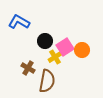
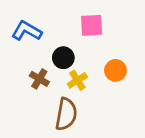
pink square: (65, 47) -> (92, 25), moved, turned 30
brown cross: (28, 68) -> (39, 79), moved

